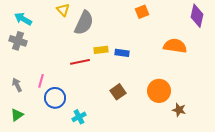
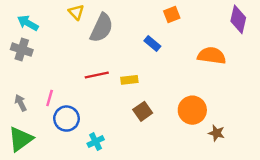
yellow rectangle: (101, 50) -> (129, 80), moved
blue rectangle: (122, 53) -> (152, 44), moved, turned 32
green triangle: (17, 115) -> (21, 139), size x1.6

